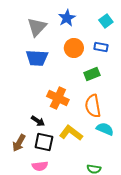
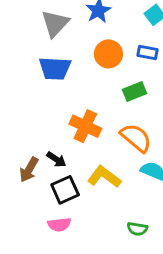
orange semicircle: (93, 106) -> (136, 138), turned 140
black square: (44, 142) -> (65, 190), turned -36
brown arrow: (19, 143) -> (29, 170), moved

